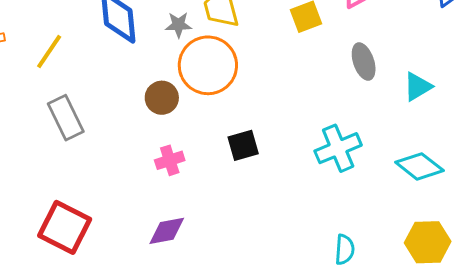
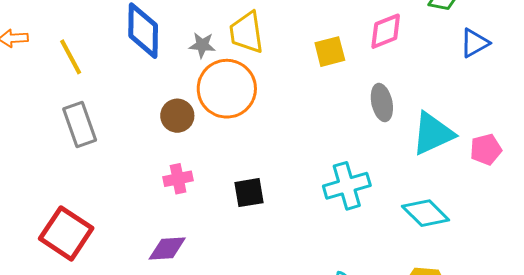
yellow line: (49, 51) -> (71, 57), turned -69
cyan triangle: (418, 87) -> (433, 134), size x1.5
black square: (243, 145) -> (249, 193), moved

